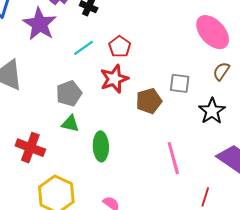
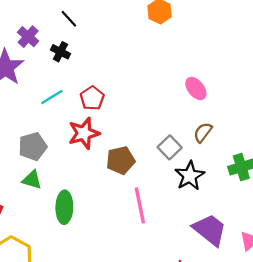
pink ellipse: (213, 32) -> (196, 88), size x0.6
gray square: (180, 83) -> (170, 147), moved, turned 35
pink line: (173, 158) -> (140, 205), moved

